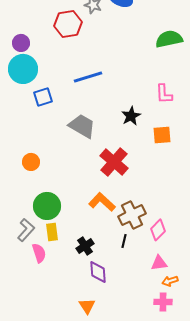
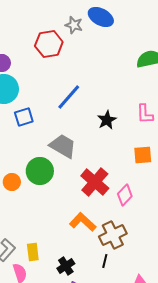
blue line: (88, 77) -> (69, 97), turned -32
black star: (131, 116) -> (107, 120), moved
green circle: (47, 206) -> (40, 171), moved
pink diamond: (158, 230) -> (125, 195), moved

